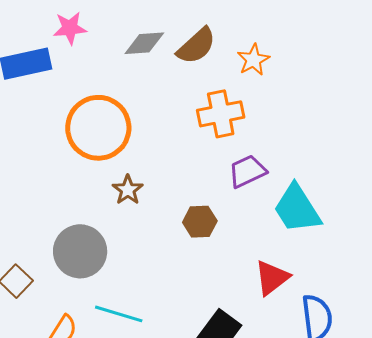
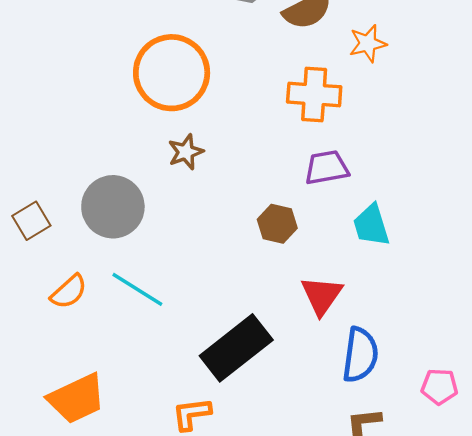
cyan trapezoid: (297, 209) -> (371, 225), size x0.7
brown hexagon: (200, 222) -> (277, 224), moved
red triangle: (272, 278) -> (322, 295), turned -33

